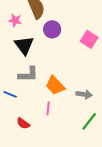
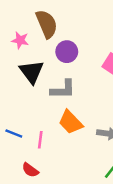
gray L-shape: (28, 74) -> (63, 89), moved
pink line: (48, 108) -> (40, 140), moved

